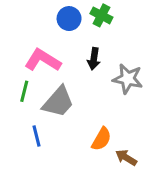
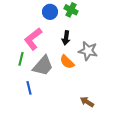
pink L-shape: (43, 60) -> (33, 39), turned -70
orange semicircle: (101, 139) -> (67, 62), moved, turned 105

